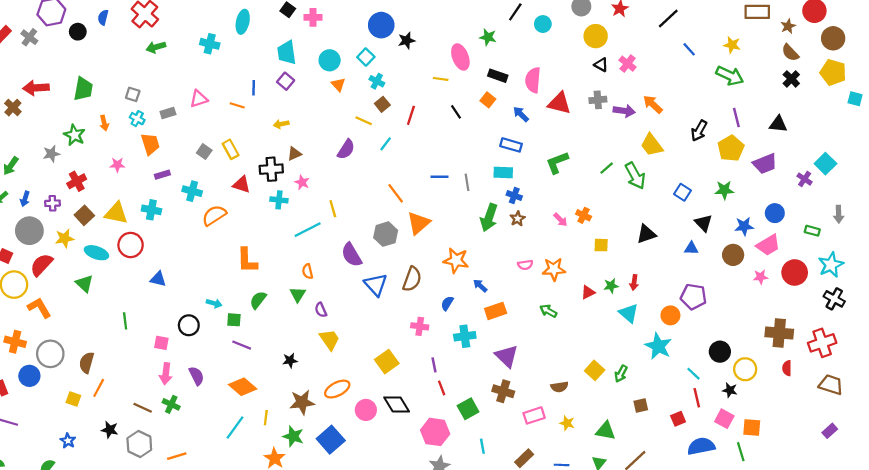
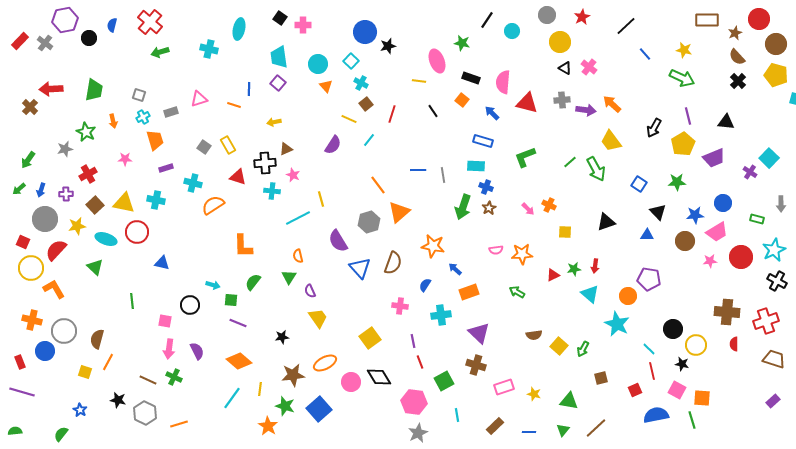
cyan cross: (137, 119) -> (143, 117), turned 32
brown semicircle: (559, 387) -> (534, 335), moved

